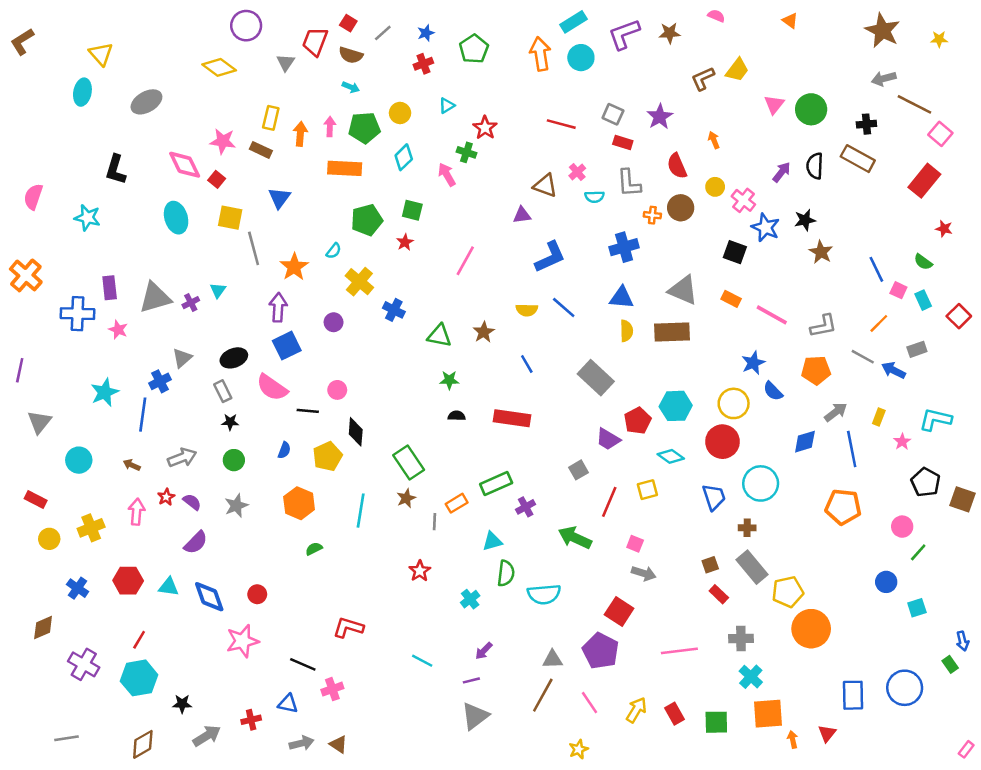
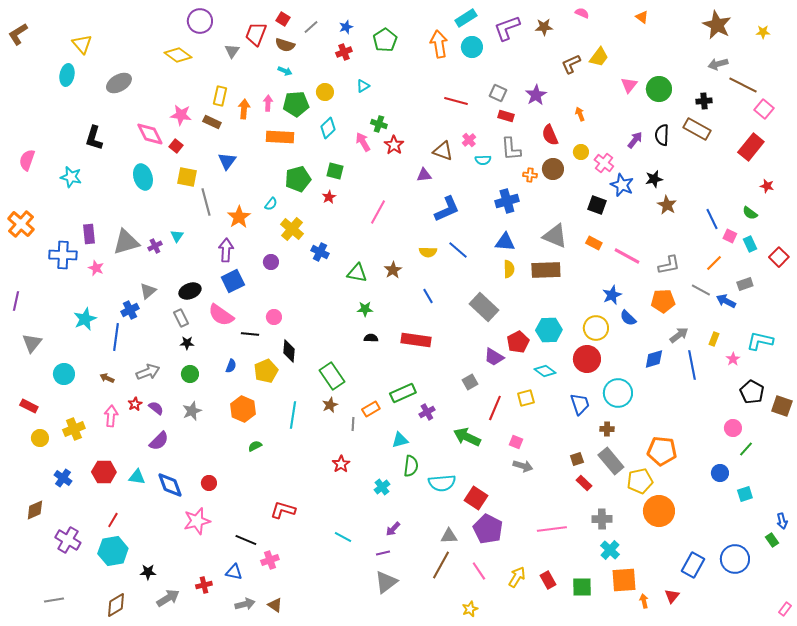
red star: (485, 128) -> (394, 145), moved
orange pentagon: (843, 507) -> (662, 451), moved
red square: (619, 611) -> (476, 498), moved
blue rectangle: (853, 695) -> (693, 565), turned 30

